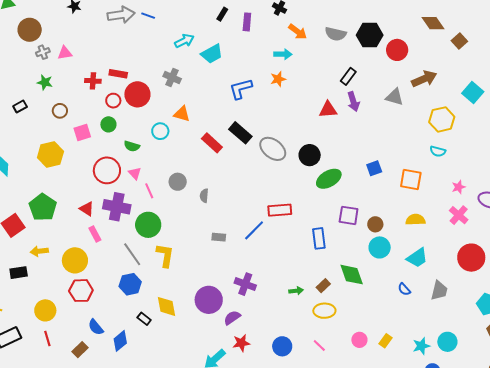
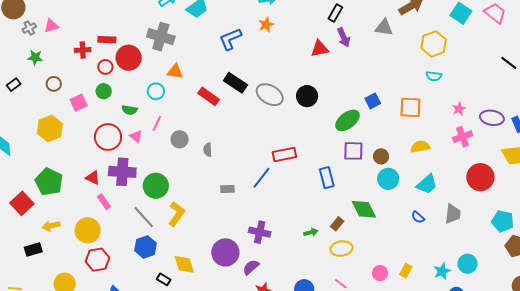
gray cross: (172, 78) -> (161, 37), size x1.5
green ellipse: (329, 179) -> (347, 120), moved
pink line: (149, 191) -> (157, 123), moved, turned 56
pink cross: (459, 215) -> (463, 137), turned 36
yellow L-shape: (165, 255) -> (177, 214), turned 35

